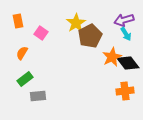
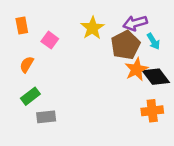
purple arrow: (124, 20) -> (135, 23), moved
brown pentagon: (90, 36) -> (125, 45), moved

